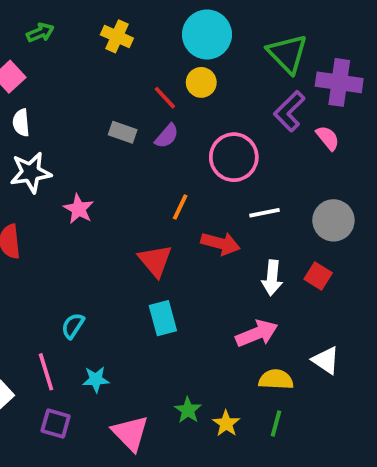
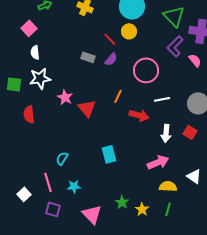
red triangle: (155, 261) -> (87, 108), moved

